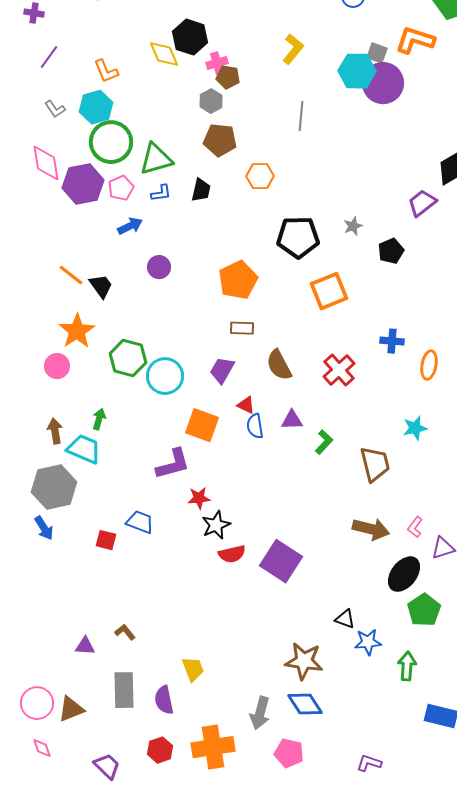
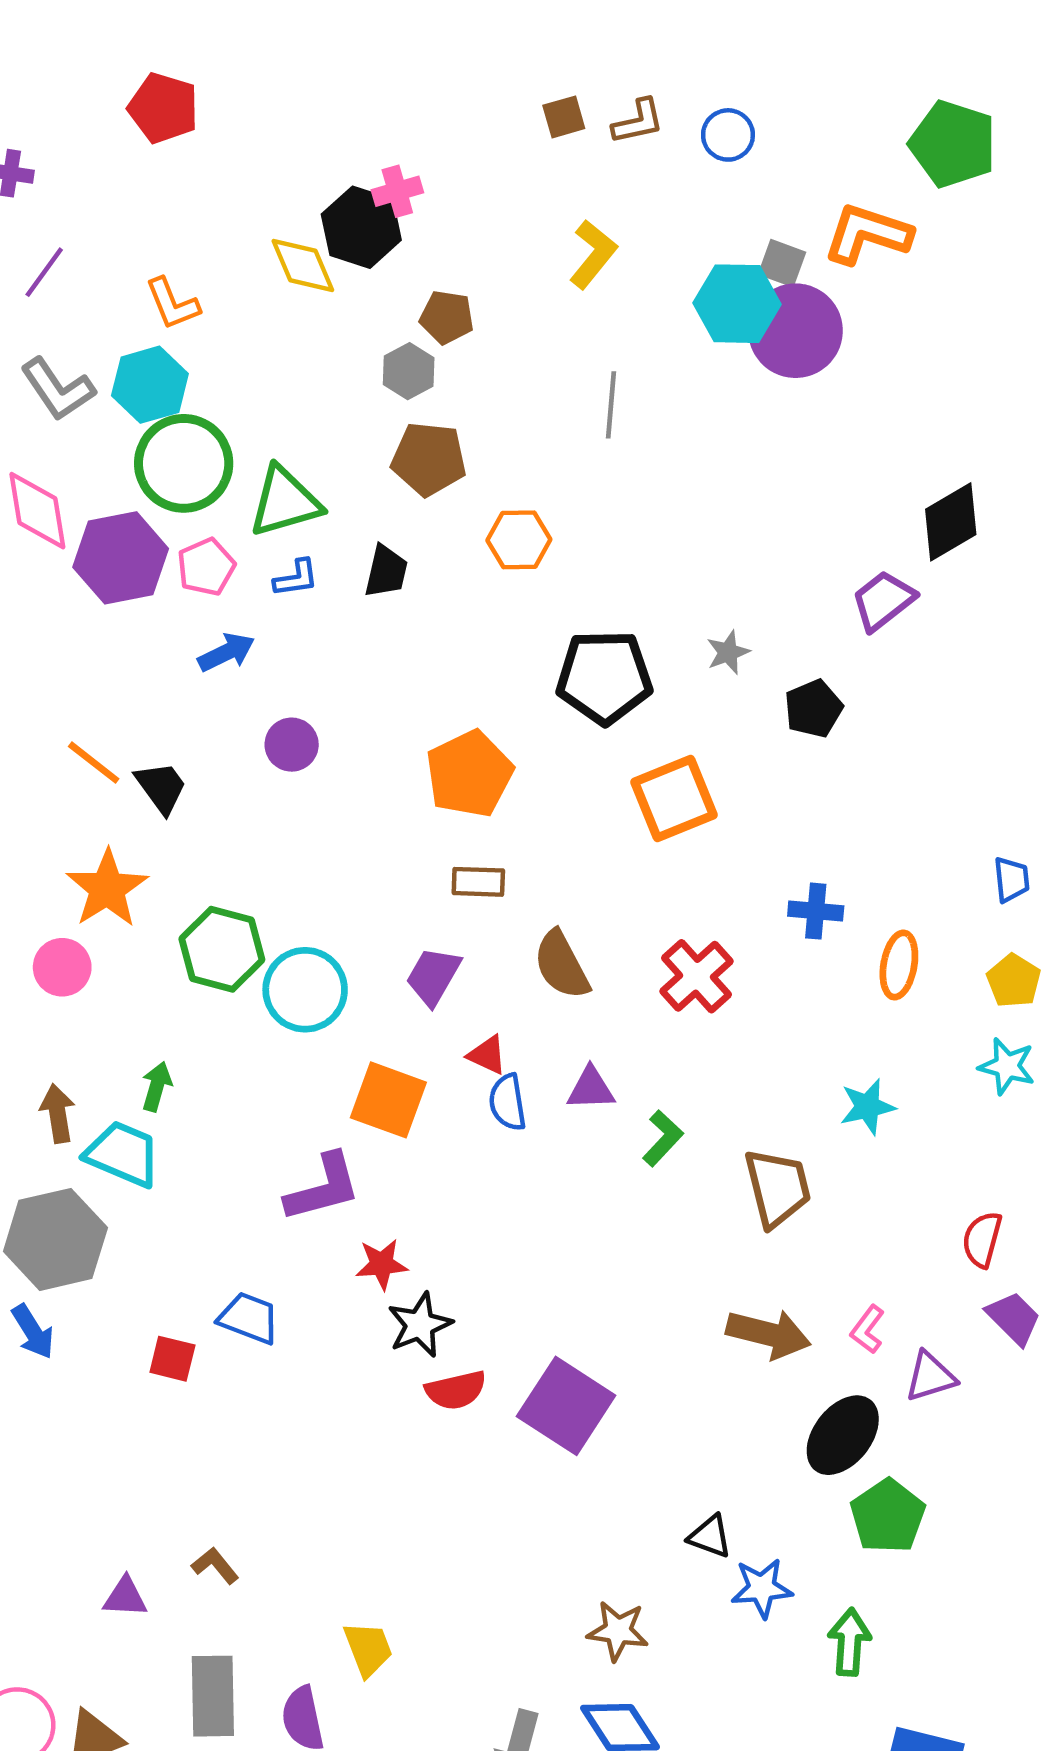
pink cross: (217, 63) -> (397, 191), moved
gray L-shape: (55, 109) -> (58, 389), size x1.6
brown star: (304, 661) -> (618, 1631), size x0.7

